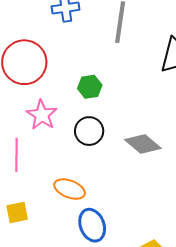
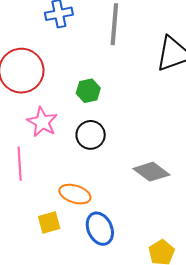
gray diamond: (143, 144) -> (151, 172), moved
yellow square: (17, 213) -> (49, 223), moved

